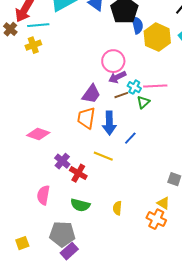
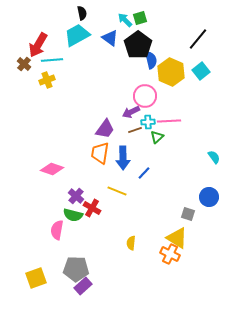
pink circle: (113, 61) -> (145, 96), moved
cyan cross: (134, 87) -> (148, 122), turned -32
yellow triangle: (163, 203) -> (177, 238), size x1.6
green semicircle: (80, 205) -> (73, 215), moved
yellow square: (22, 243) -> (36, 278), size x1.5

